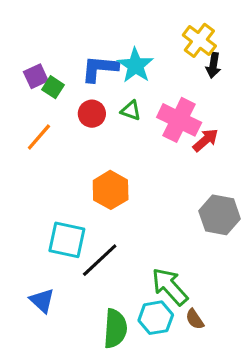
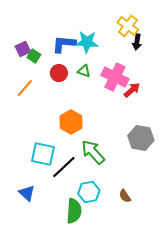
cyan star: (135, 65) -> (87, 42), turned -30
green arrow: (170, 287) -> (93, 152), moved
cyan hexagon: (156, 318) -> (89, 192), moved
brown semicircle: (195, 319) -> (125, 196), moved

